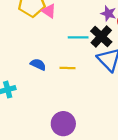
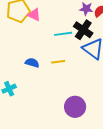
purple circle: (63, 124) -> (75, 107), moved

